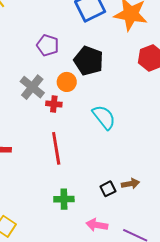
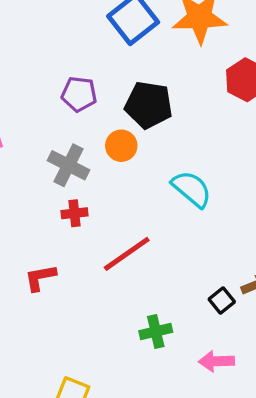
red cross: (54, 104) -> (74, 213), moved
red line: (56, 148) -> (127, 254), turned 76

